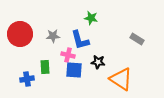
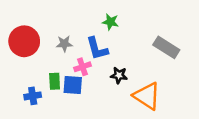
gray rectangle: (137, 39) -> (166, 47), size x1.5
pink cross: (68, 55) -> (82, 67), turned -32
blue square: (74, 70) -> (73, 85), moved

